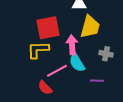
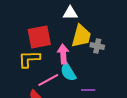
gray cross: (106, 54) -> (97, 46), moved

